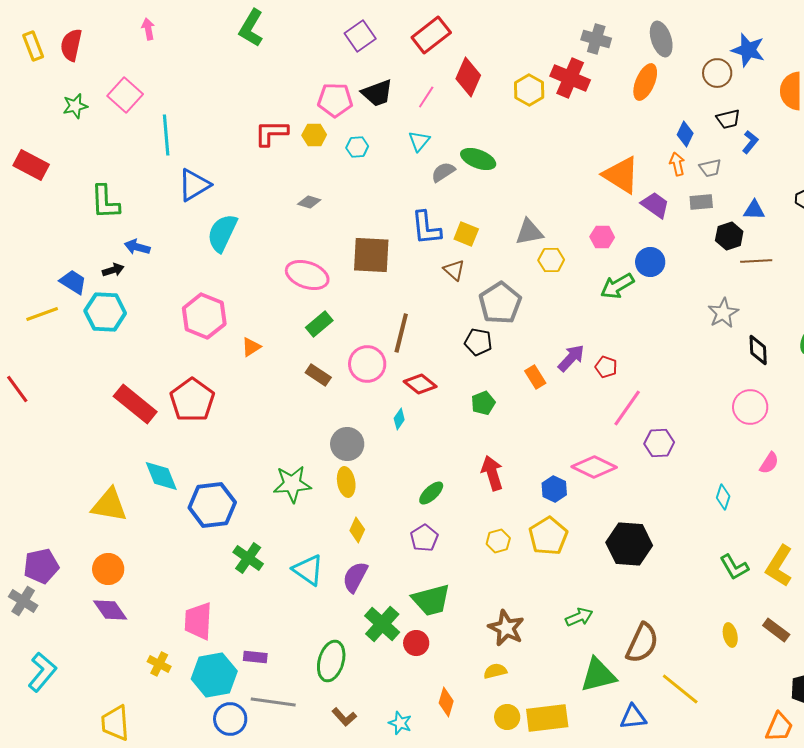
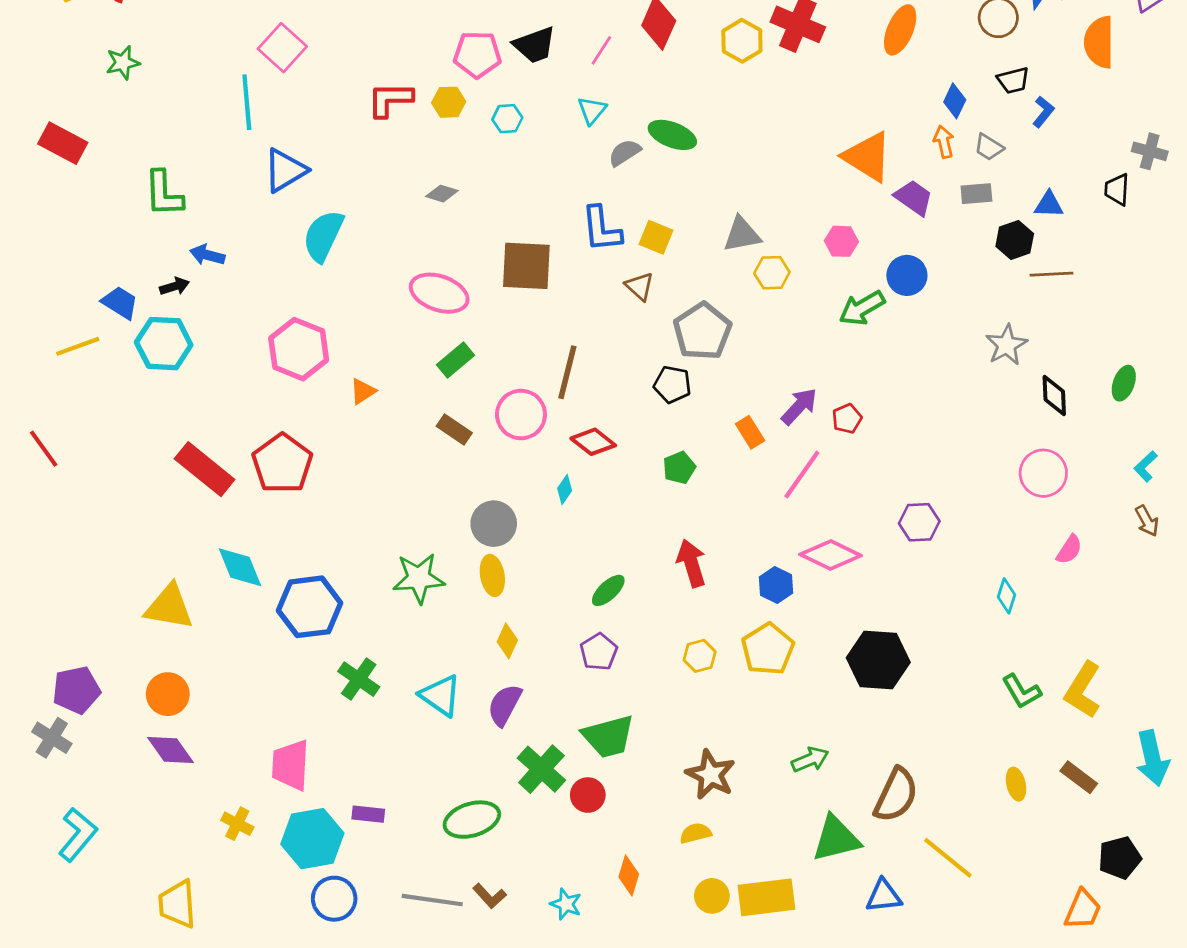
pink square: (125, 95) -> (282, 48), moved
gray trapezoid: (710, 168) -> (989, 147), turned 45
red pentagon: (606, 367) -> (847, 419), turned 30
pink line: (627, 408) -> (802, 475), moved
green ellipse: (331, 661) -> (472, 820), turned 57
gray line: (273, 702) -> (432, 900), moved

